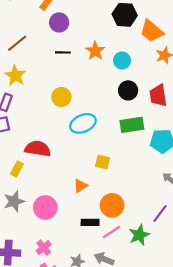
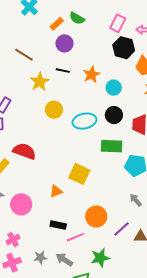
brown line: (17, 43) -> (24, 55), turned 60
yellow star: (15, 75) -> (40, 82), moved
cyan ellipse: (83, 123) -> (84, 121), moved
yellow square: (102, 162) -> (79, 174), size x1.5
orange circle: (112, 205) -> (96, 216), moved
green star: (139, 235) -> (100, 258), moved

